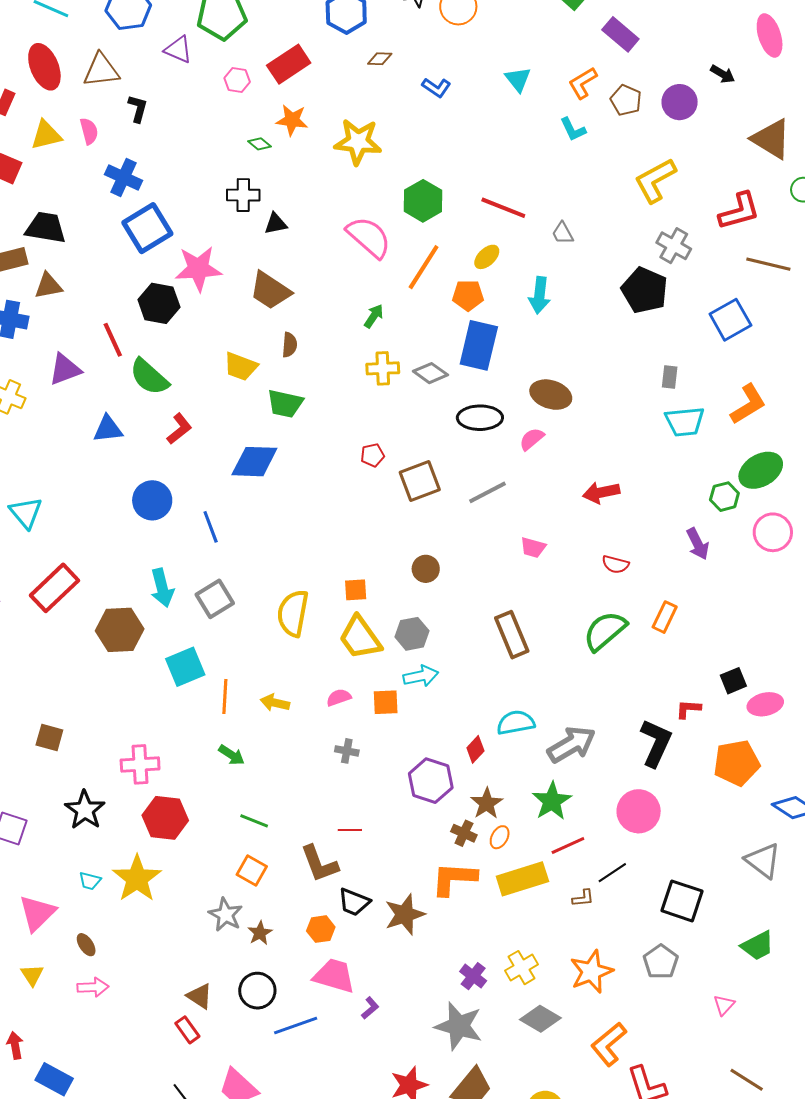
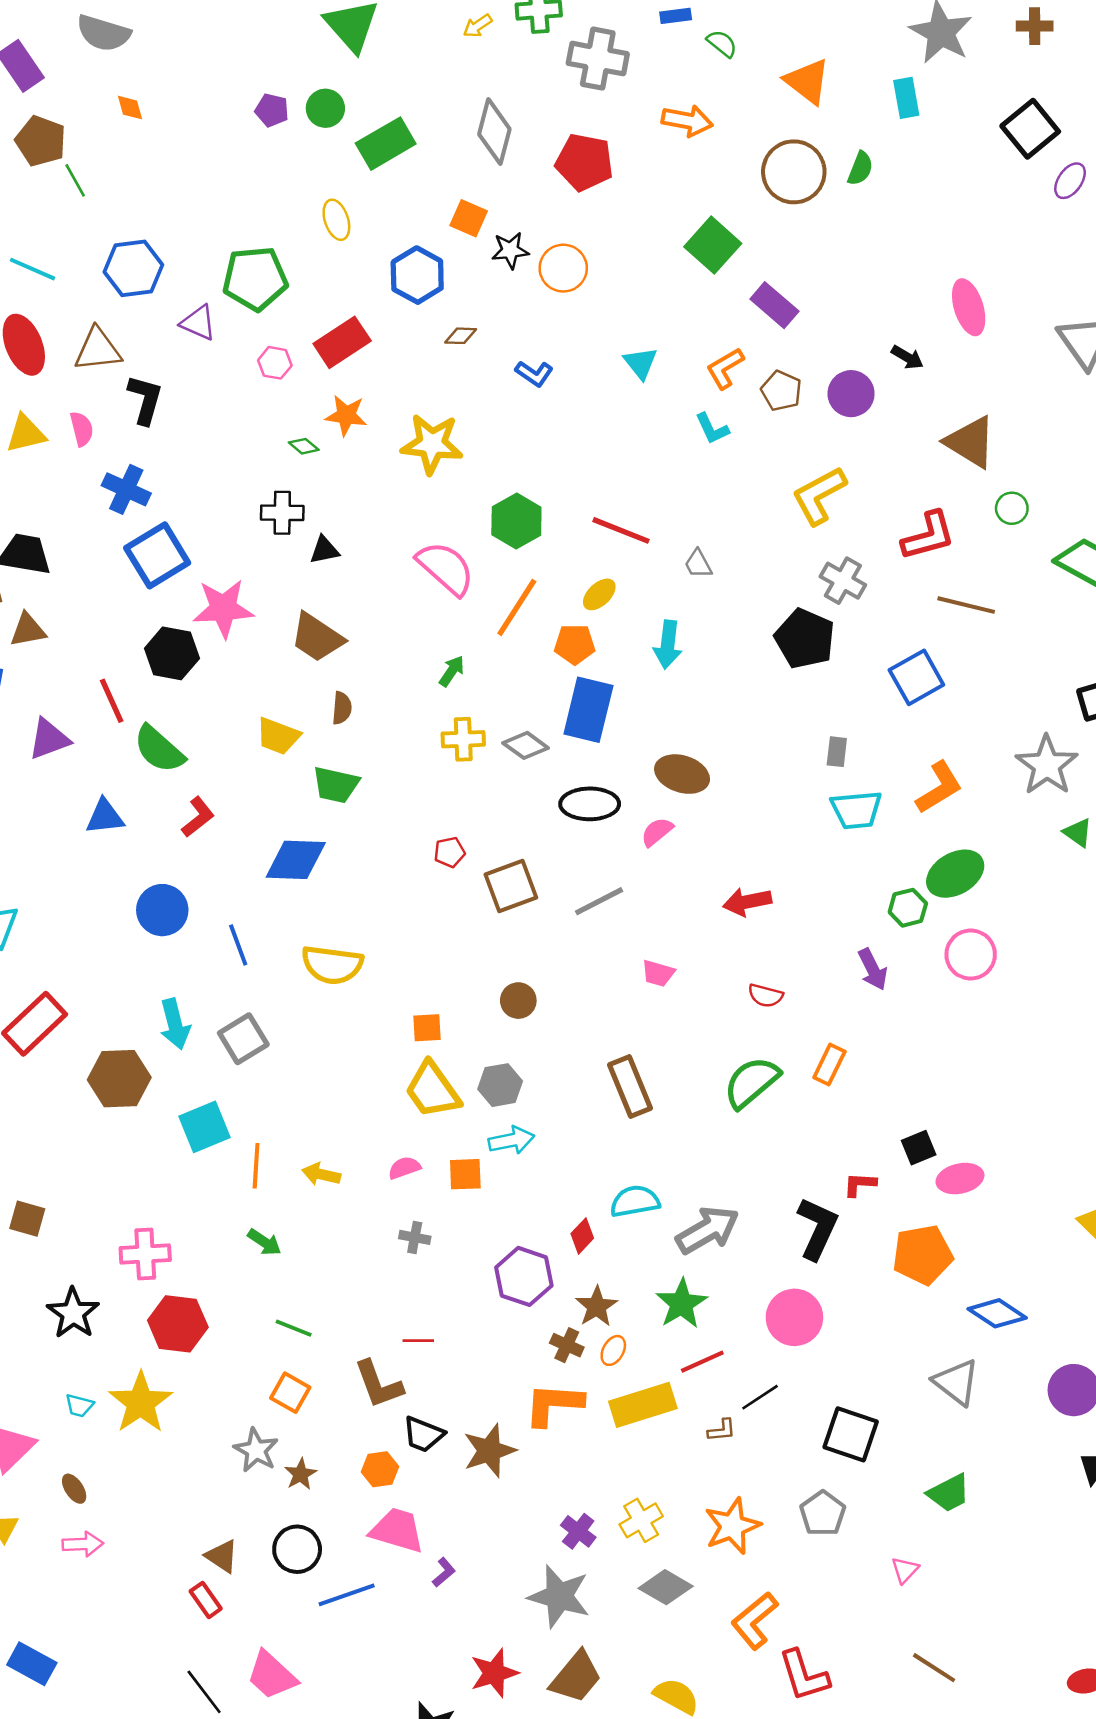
black L-shape: (138, 108) -> (145, 399), size x1.4
yellow semicircle: (293, 613) -> (332, 965), moved, turned -93

